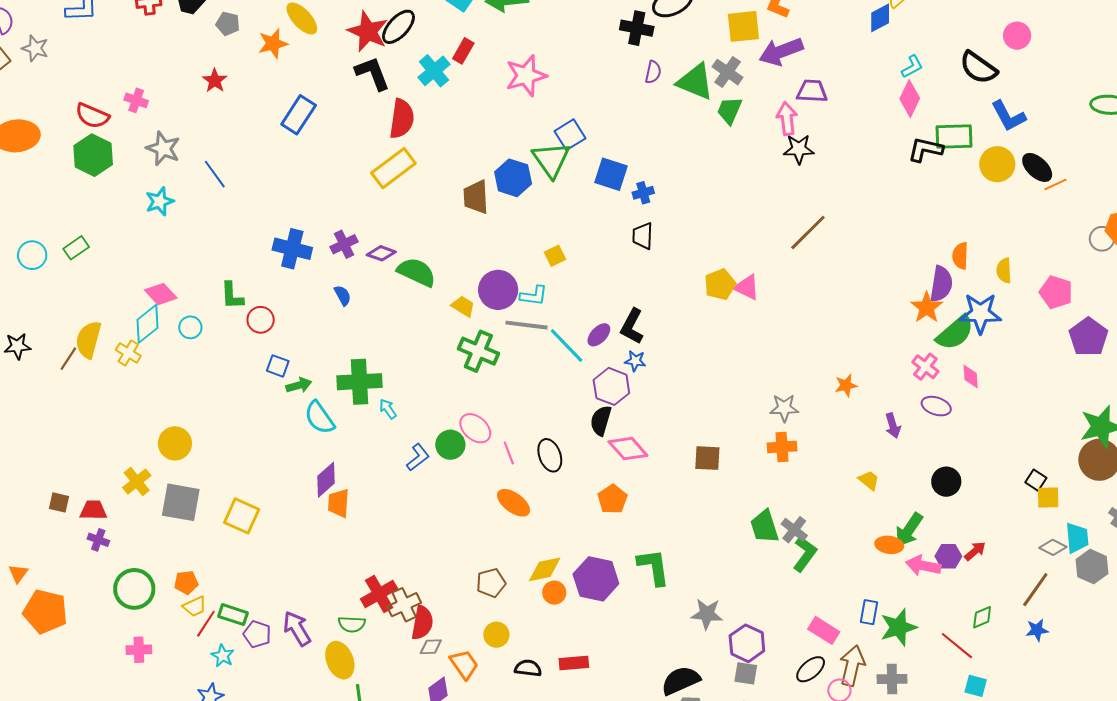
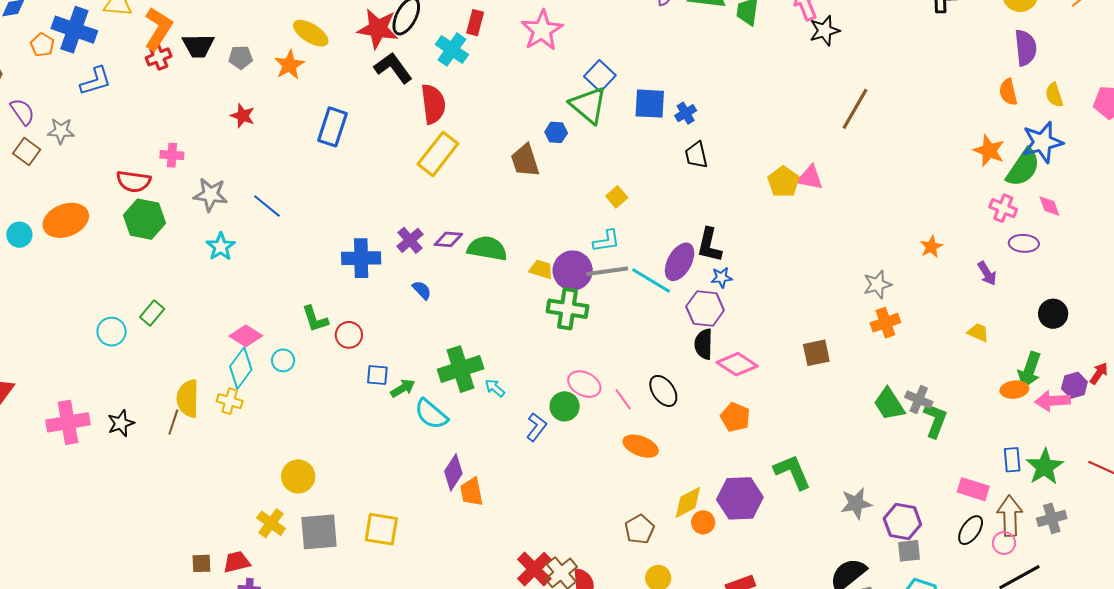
blue hexagon: (513, 178) -> (556, 132), size x0.6
purple semicircle: (941, 284) -> (1026, 48), moved
purple circle: (498, 290) -> (573, 271), moved
purple ellipse: (599, 335) -> (680, 262), size x1.5

